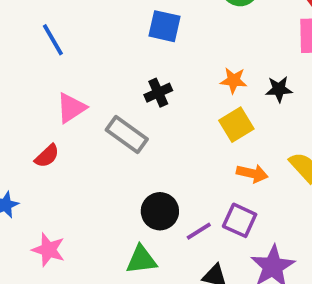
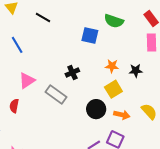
blue square: (165, 26) -> (90, 36), moved
red semicircle: (47, 156) -> (14, 106), turned 144
black circle: (160, 211) -> (96, 109), moved

